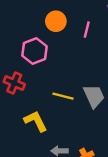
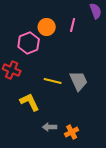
orange circle: (56, 21) -> (47, 27), moved

